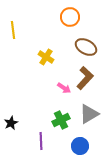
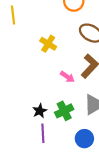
black star: (11, 123) -> (40, 111), moved

